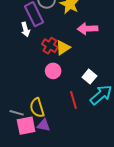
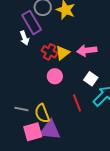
pink arrow: (88, 29) -> (87, 50), moved
gray line: (17, 113) -> (21, 109), moved
purple triangle: (44, 125) -> (50, 130), size x1.6

